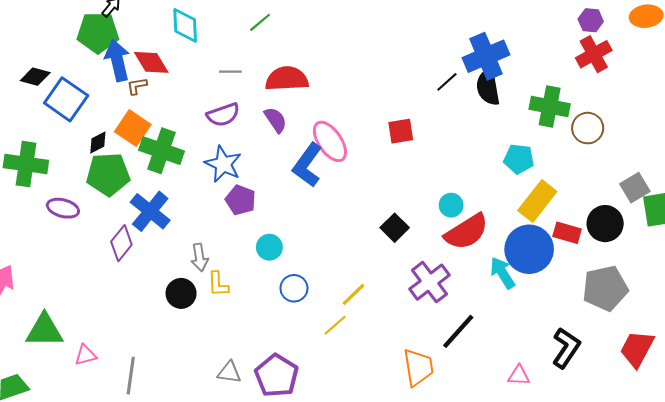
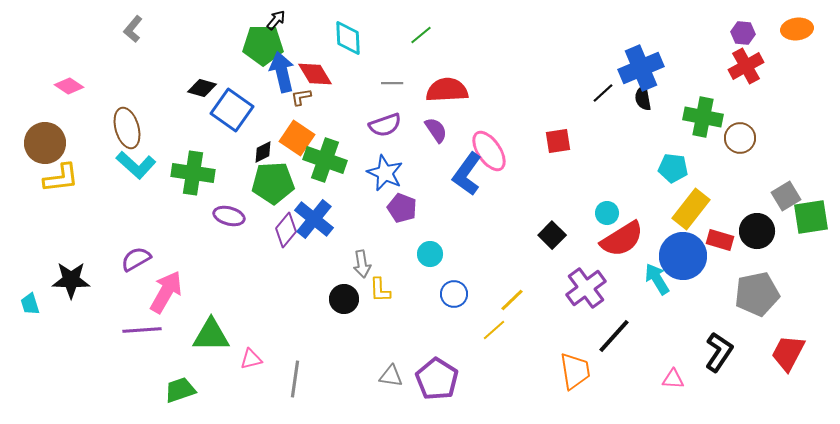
black semicircle: (488, 87) -> (643, 98), size x0.7
purple diamond: (121, 243) -> (286, 230), moved

